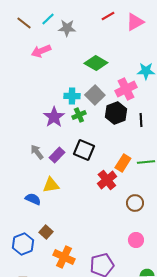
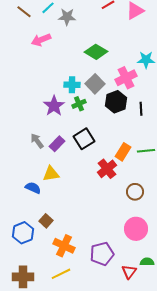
black square: (84, 150) -> (84, 139), turned 35
pink circle: (136, 240) -> (136, 229), size x1.5

